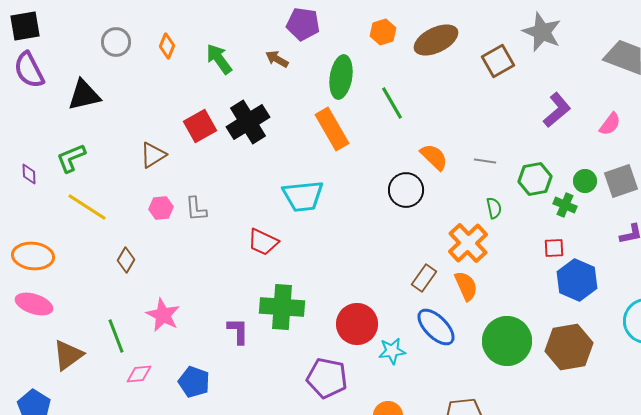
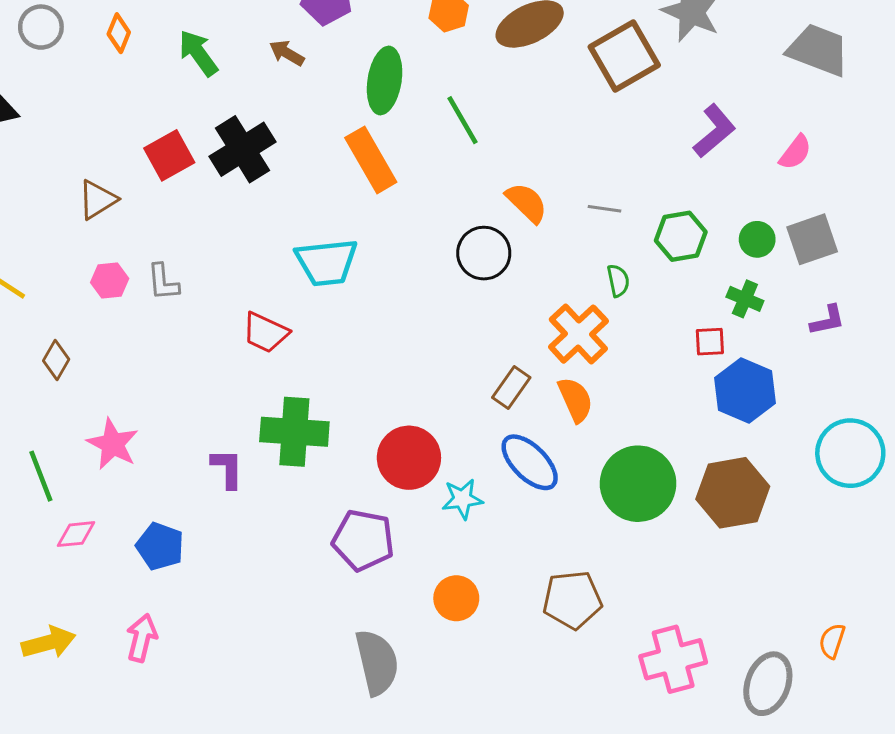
brown square: (498, 61) -> (624, 56), size x1.4
green cross: (565, 205) -> (745, 299), moved

